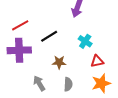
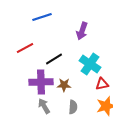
cyan cross: (85, 41) -> (90, 64), size x1.5
purple cross: (19, 50) -> (41, 82), moved

